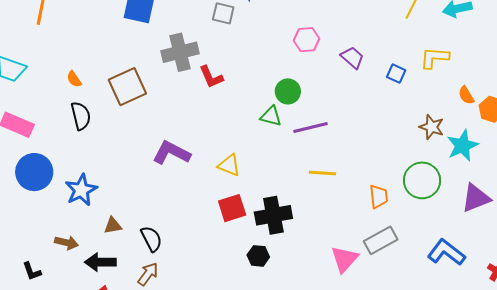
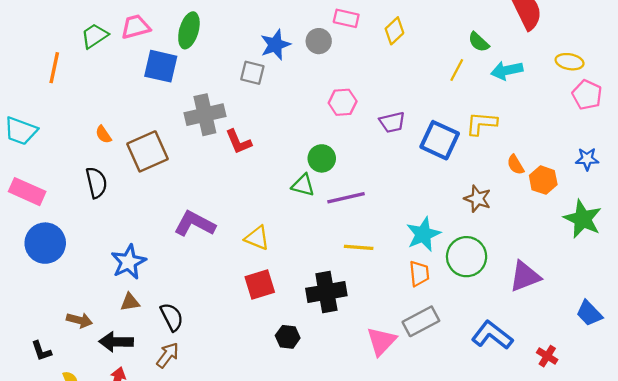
purple trapezoid: (352, 57) -> (392, 122), turned 125
blue square: (396, 74) -> (440, 140), size x1.8
orange semicircle: (74, 79) -> (103, 134), moved
cyan star: (462, 146) -> (423, 234), moved
blue star: (81, 190) -> (129, 262), moved
black cross: (273, 215) -> (326, 292), moved

